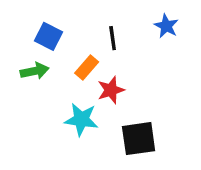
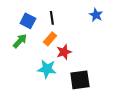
black line: (113, 38) -> (52, 18), moved
green arrow: (35, 71) -> (20, 41), turned -35

